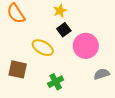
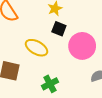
black square: (64, 30) -> (59, 29), turned -32

